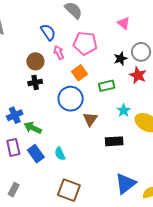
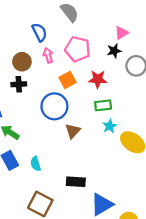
pink triangle: (124, 23) -> (121, 33), turned 40
black star: (120, 59) -> (114, 51), moved
red star: (138, 75) -> (98, 79), moved, turned -30
green rectangle: (107, 86) -> (103, 105), moved
black rectangle: (114, 141) -> (76, 182), moved

